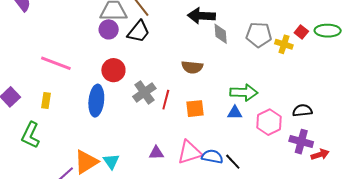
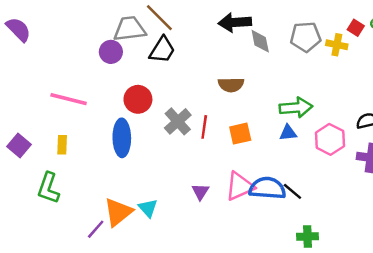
purple circle: (109, 29) -> (111, 52), moved
purple triangle: (156, 153) -> (200, 192), turned -49
blue semicircle: (212, 157) -> (267, 188), size x1.4

